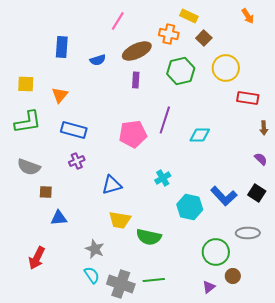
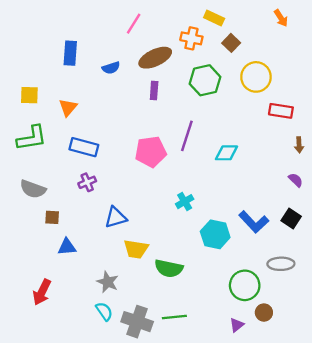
blue triangle: (112, 185) -> (116, 217), moved

